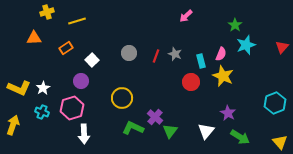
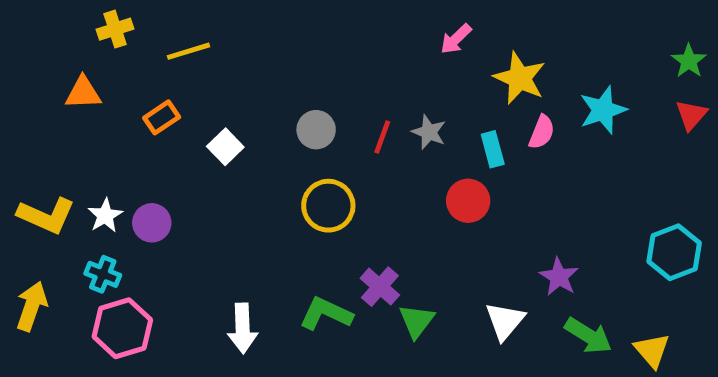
green star: (235, 25) -> (689, 61), moved
yellow star: (223, 76) -> (520, 78), moved
purple circle: (81, 81) -> (152, 223), moved
yellow circle: (122, 98) -> (328, 206), moved
pink hexagon: (72, 108) -> (122, 328), moved
white arrow: (84, 134) -> (243, 328), moved
yellow triangle: (280, 142) -> (652, 350), moved

